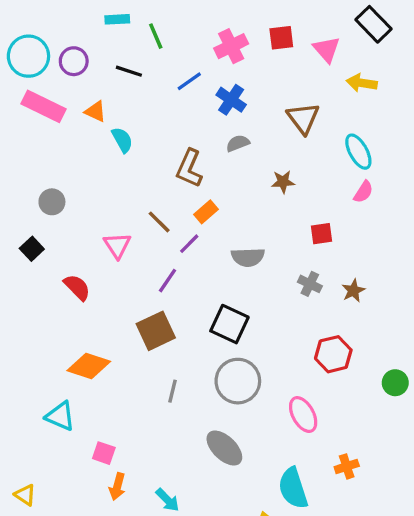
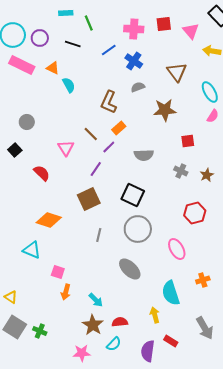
pink cross: (231, 46) -> (134, 29), turned 30
brown star: (283, 182) -> (165, 110), size x1.6

